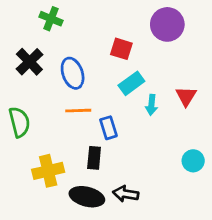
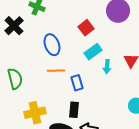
red square: (121, 49) -> (86, 28), turned 35
black cross: (29, 62) -> (14, 26), moved
black rectangle: (94, 158) -> (74, 110), moved

